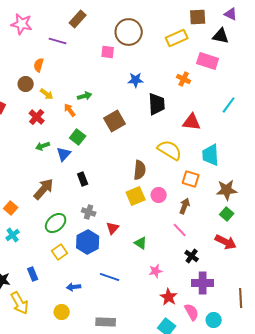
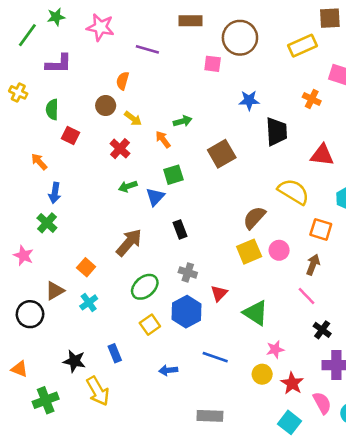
brown rectangle: (78, 19) -> (190, 21), moved, turned 48
green square: (78, 137) -> (173, 175), turned 35
brown semicircle: (140, 170) -> (254, 218), turned -144
green triangle: (141, 243) -> (256, 313), size x1.5
yellow circle: (62, 312) -> (262, 374), moved

